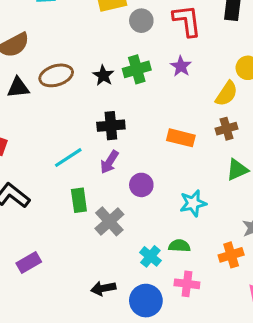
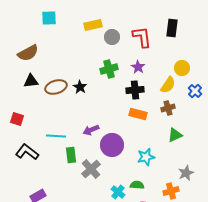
brown ellipse: (56, 75) -> (56, 87), moved
black star: (103, 75) -> (80, 87), moved
black cross: (111, 126) -> (135, 90), moved
cyan line: (68, 158) -> (56, 136), moved, turned 36
purple arrow: (109, 162) -> (91, 130), turned 35
purple circle: (141, 185) -> (112, 145), size x1.5

